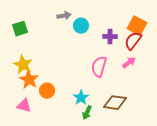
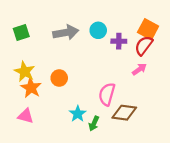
gray arrow: (64, 16) -> (66, 32), moved, size x1.6
cyan circle: (81, 26) -> (98, 30), moved
pink semicircle: (99, 67) -> (107, 94), moved
orange circle: (47, 91) -> (59, 78), moved
cyan star: (81, 98) -> (78, 114), moved

